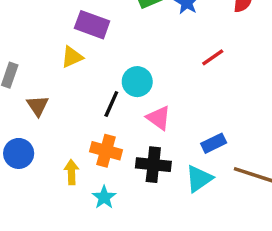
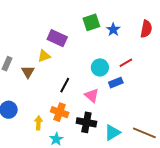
cyan circle: (137, 82) -> (100, 67), moved
brown triangle: (38, 106) -> (28, 72), moved
blue rectangle: (214, 143) -> (116, 83), moved

